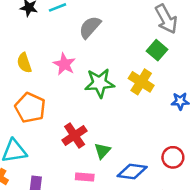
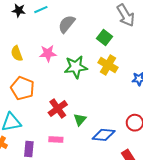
green square: (157, 50) -> (105, 38), moved
pink star: (64, 64) -> (48, 53), turned -30
pink rectangle: (85, 177) -> (56, 139), moved

